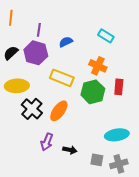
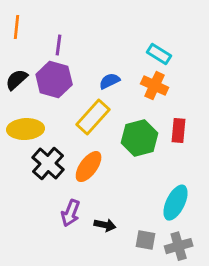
blue semicircle: (66, 42) -> (110, 81), moved
orange cross: (98, 66) -> (155, 86), moved
yellow rectangle: (62, 78) -> (93, 117), turned -70
cyan ellipse: (117, 135) -> (176, 203), turned -55

